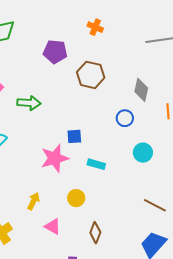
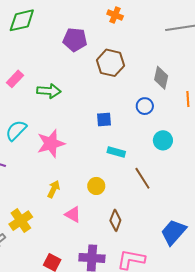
blue square: (74, 136) -> (104, 119), moved
pink star: (55, 158) -> (51, 143), moved
brown line: (155, 205) -> (142, 178), moved, turned 30

